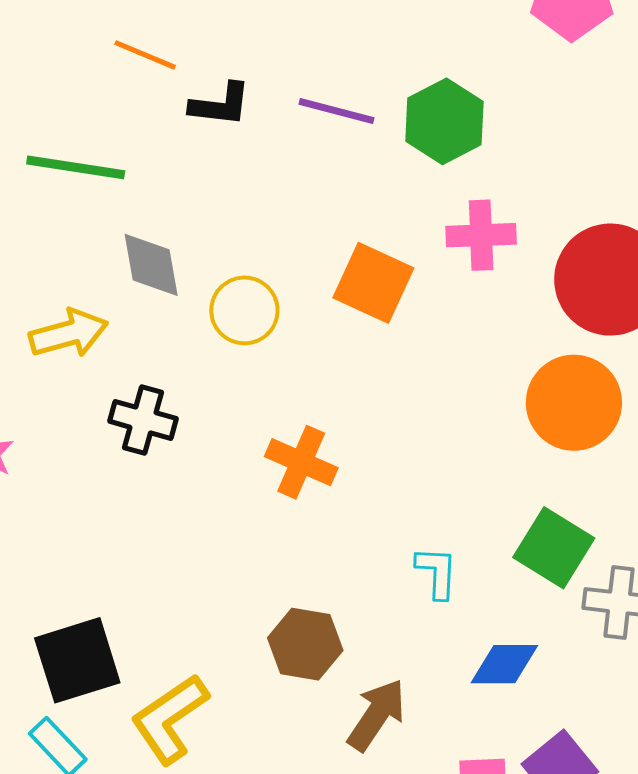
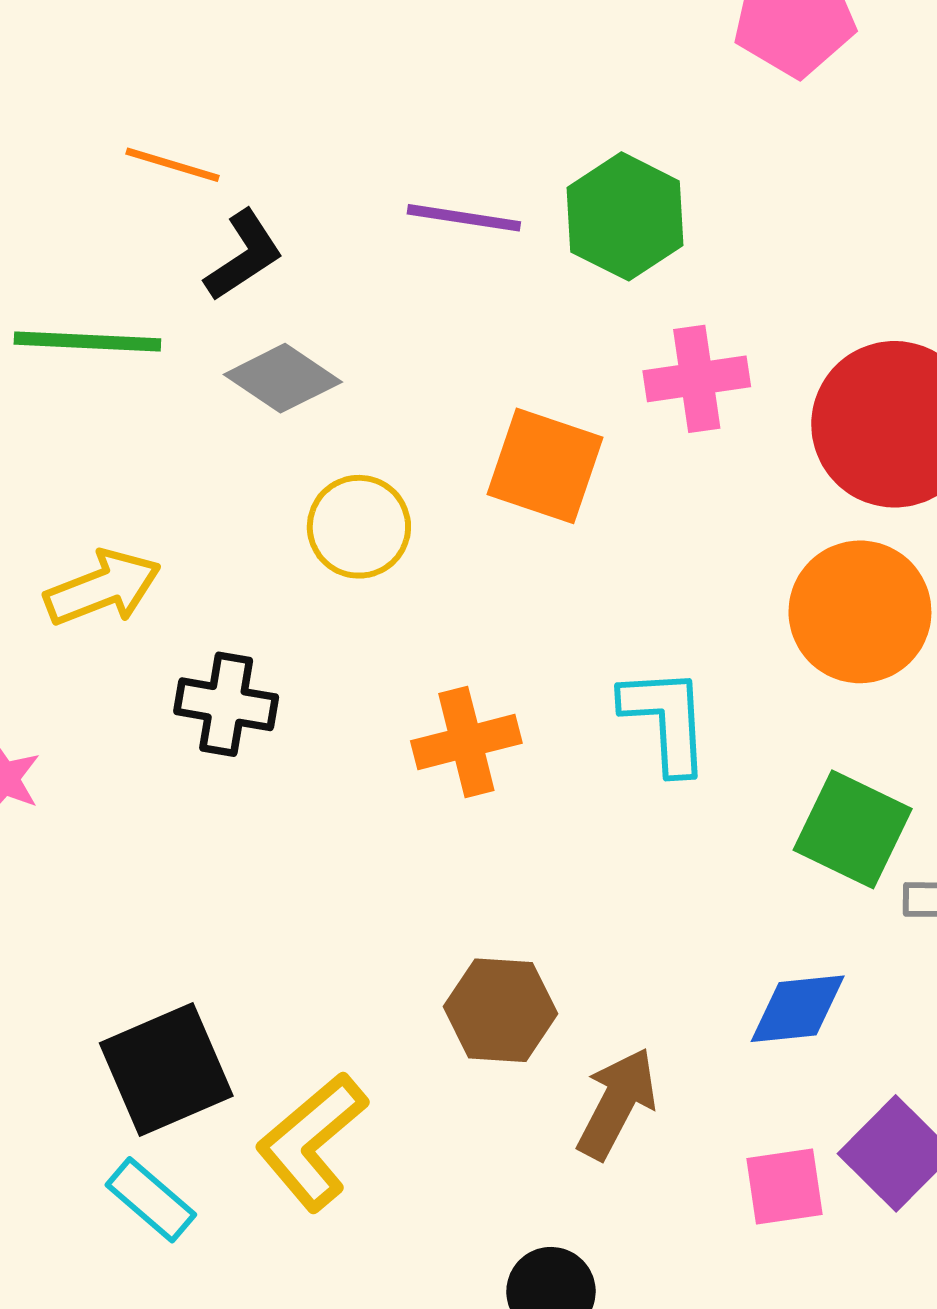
black L-shape: (220, 105) -> (244, 256), moved, turned -34
gray diamond: (151, 265) -> (283, 378), moved, turned -40
orange cross: (301, 462) -> (466, 742), turned -32
cyan L-shape: (437, 572) -> (666, 720), moved, size x1.4

